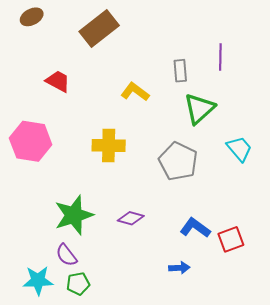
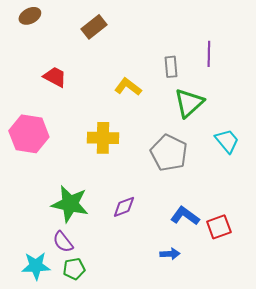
brown rectangle: (99, 28) -> (94, 27), size x0.7
green star: (74, 215) -> (70, 204), turned 30
purple diamond: (131, 218) -> (124, 207), turned -35

